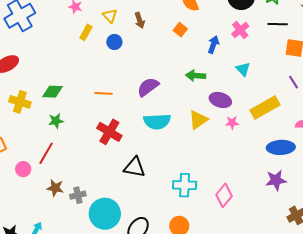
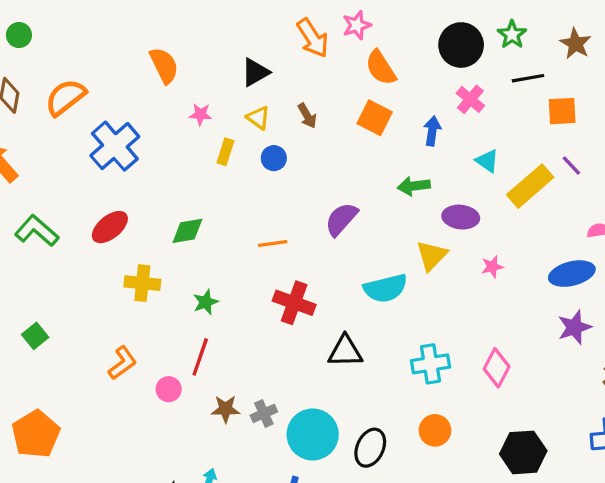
orange square: (180, 30) -> (375, 118), size x1.5
green diamond: (53, 92) -> (187, 231), moved
yellow rectangle: (265, 107) -> (530, 186), moved
cyan semicircle: (157, 121) -> (385, 288), moved
pink star: (232, 123) -> (492, 267), moved

